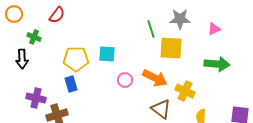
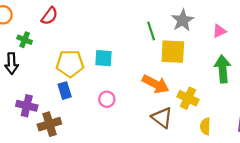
gray star: (180, 19) -> (183, 20), turned -30
green arrow: (217, 64) -> (223, 69), turned -100
pink circle: (125, 80) -> (107, 99), moved

